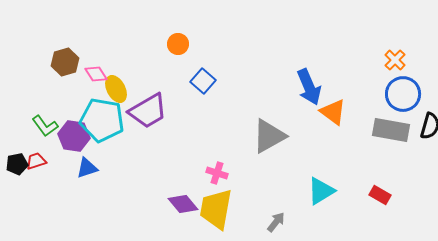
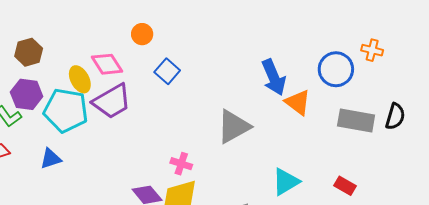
orange cross: (395, 60) -> (372, 50), moved, turned -30
pink diamond: (96, 74) -> (107, 64), moved, size x1.4
blue circle: (403, 94) -> (336, 69), moved
purple hexagon: (74, 136) -> (27, 94), moved

